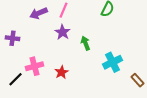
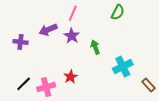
purple arrow: (38, 13) -> (48, 30), moved
pink cross: (34, 66) -> (46, 87), moved

